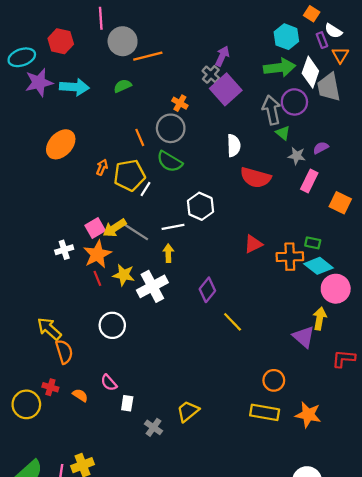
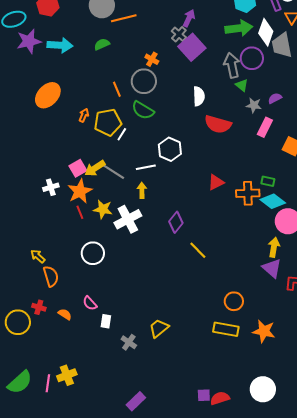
yellow arrow: (49, 329) -> (38, 256), size x0.7
purple triangle: (304, 337) -> (272, 268), moved

